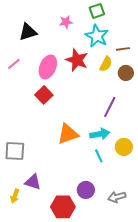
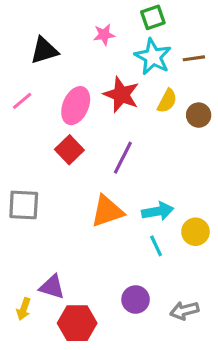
brown line: (123, 49) -> (194, 58), moved
purple line: (110, 107) -> (123, 158), moved
gray square: (15, 151) -> (24, 205), moved
red hexagon: (63, 207) -> (77, 323), moved

